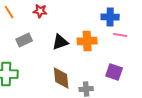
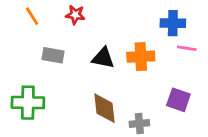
gray rectangle: (24, 40) -> (53, 55), turned 35
black triangle: (60, 42) -> (103, 58), turned 30

